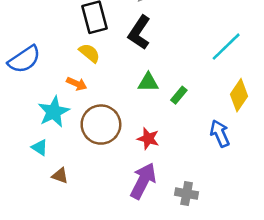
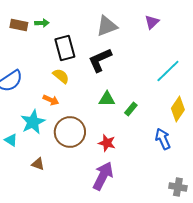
black L-shape: (139, 33) -> (100, 60), turned 32
cyan triangle: (40, 148) -> (11, 140), moved
brown triangle: (60, 176) -> (38, 164), moved
gray cross: (187, 194) -> (178, 187), moved

